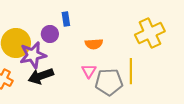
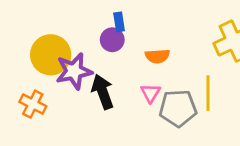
purple circle: (50, 34) -> (112, 40), moved
black arrow: (41, 76) -> (103, 92), moved, turned 90

